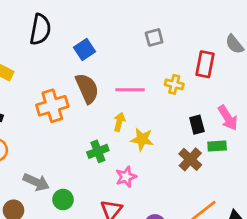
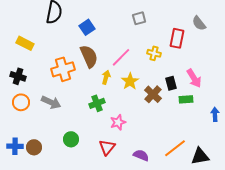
pink line: (130, 90) -> (121, 57), turned -45
yellow arrow: (119, 122) -> (106, 77), moved
yellow star: (142, 139) -> (130, 81), moved, turned 30
brown cross: (190, 159) -> (153, 94), moved
gray arrow: (36, 182) -> (51, 102), moved

